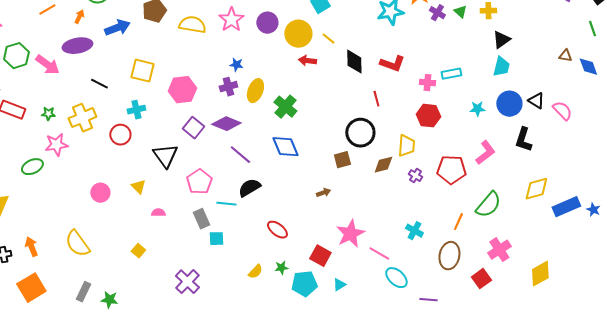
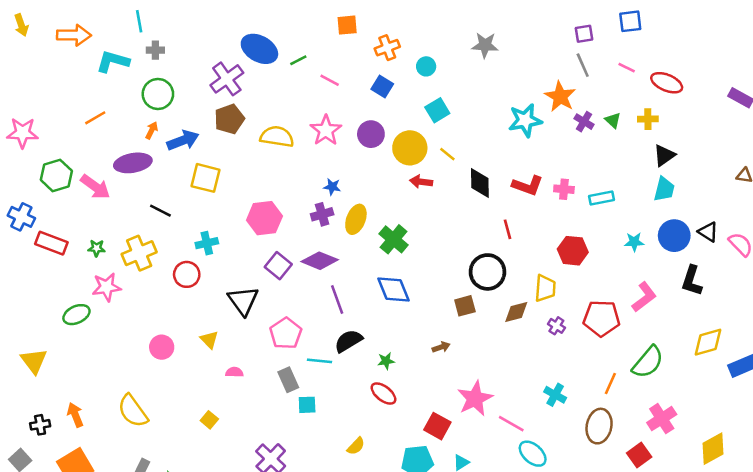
orange arrow: (79, 17) -> (152, 130), moved
yellow square: (142, 71) -> (206, 178), moved
pink cross: (427, 83) -> (564, 189), moved
purple line: (240, 155) -> (337, 300), turned 30
green star: (281, 268) -> (386, 361), moved

